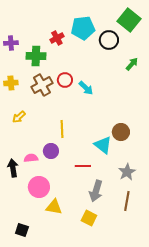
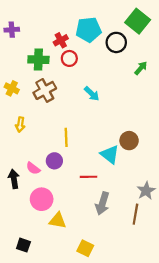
purple cross: (11, 43) -> (12, 30), moved
red circle: (65, 80) -> (69, 58), moved
yellow cross: (11, 83) -> (12, 88), turned 32
yellow arrow: (19, 117) -> (20, 125), turned -40
pink semicircle: (31, 158) -> (33, 168), turned -136
gray star: (127, 172) -> (146, 191), moved
yellow square: (89, 218) -> (85, 248), moved

